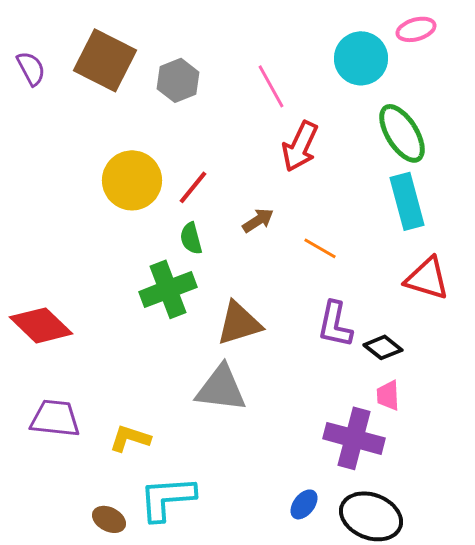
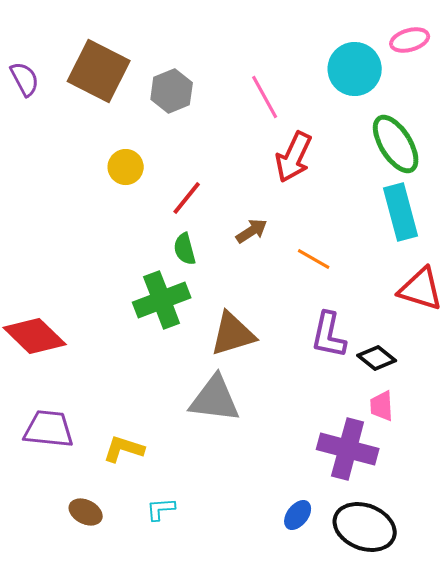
yellow circle: (132, 180) -> (126, 167), moved, size x0.6
cyan L-shape: (167, 498) -> (161, 509), size x0.5
brown ellipse: (109, 519) -> (86, 512), moved

